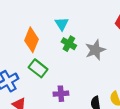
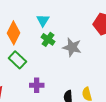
gray star: (95, 50) -> (72, 47), turned 30

